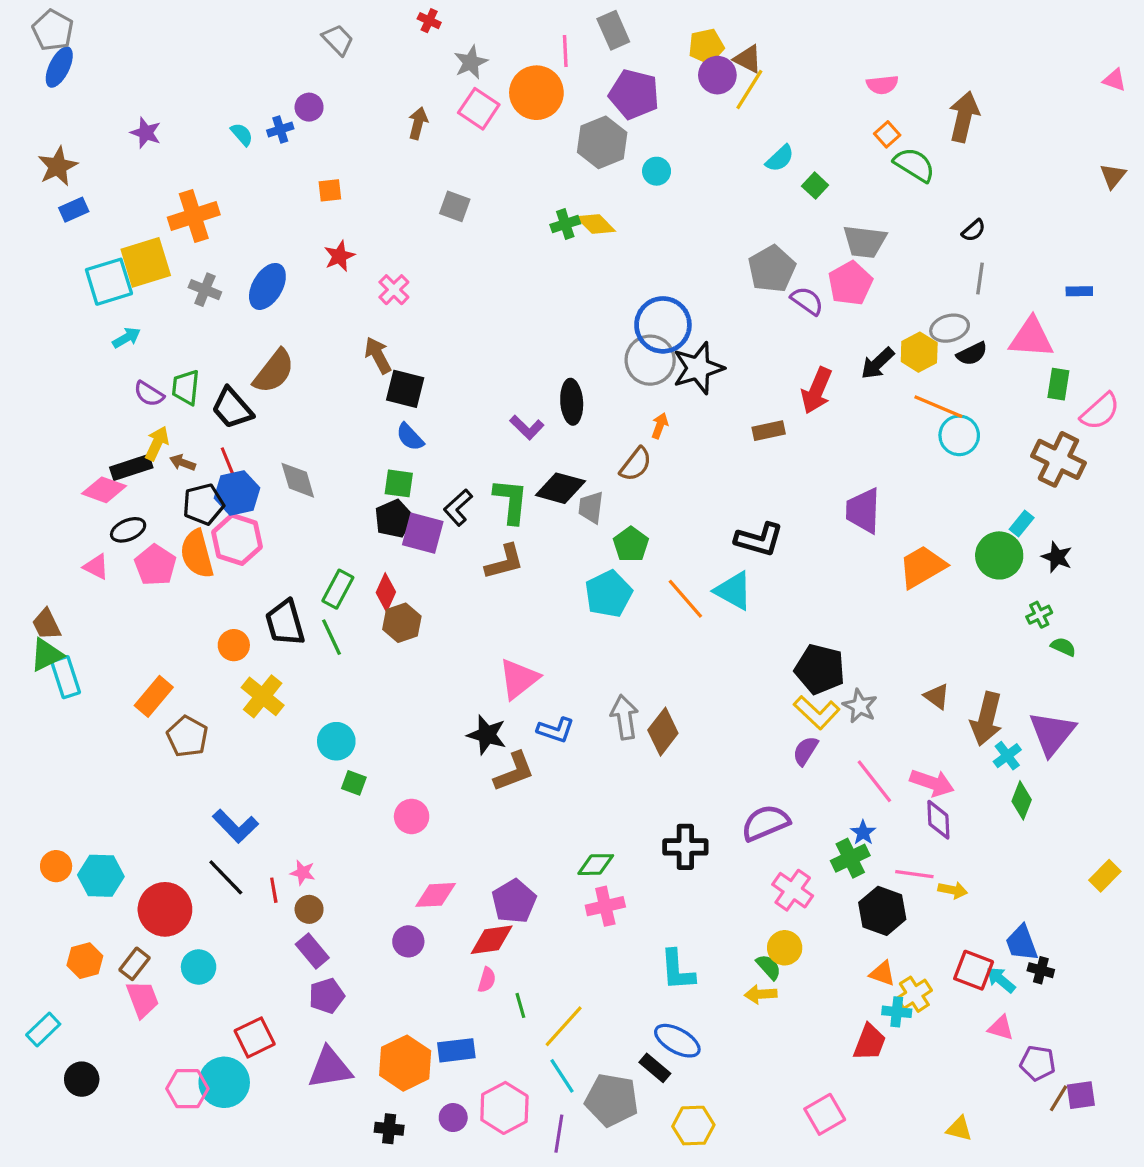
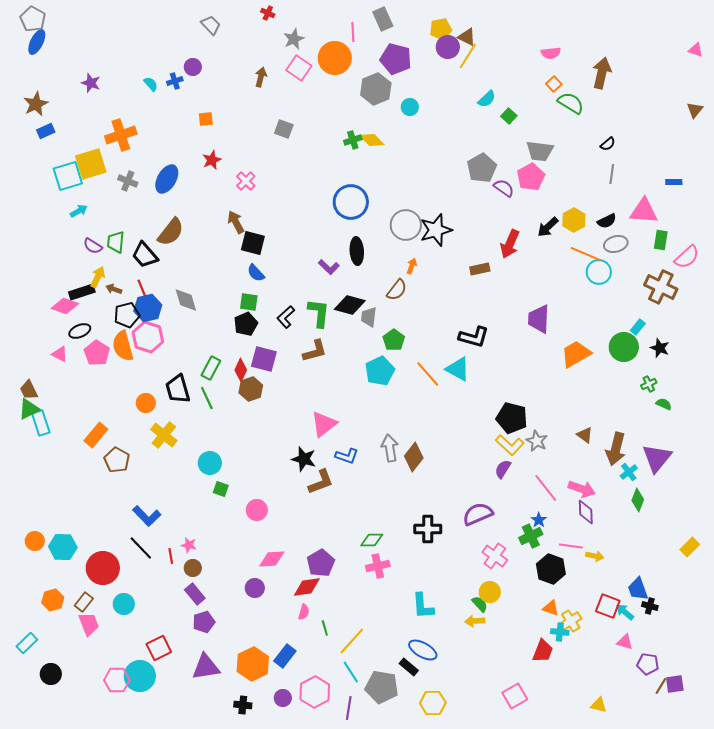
blue circle: (663, 325) -> (351, 202), moved
gray ellipse: (950, 328) -> (616, 244), moved
purple square: (423, 533) -> (264, 359), moved
blue rectangle: (456, 1050) -> (285, 656), turned -45

